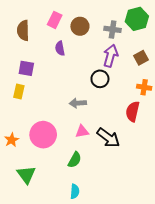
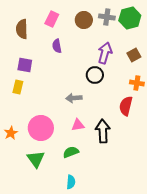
brown circle: (80, 26) -> (84, 20), moved
gray cross: (113, 29) -> (107, 17), moved
black arrow: (108, 138) -> (103, 131), turned -130
green semicircle: (75, 160) -> (71, 152), turned -140
green triangle: (26, 175) -> (36, 159), moved

